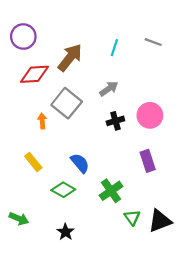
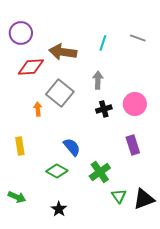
brown arrow: (70, 58) -> (63, 52), turned -120
gray arrow: (109, 89) -> (98, 80), turned -54
yellow rectangle: (33, 162) -> (20, 146), moved, turned 30

